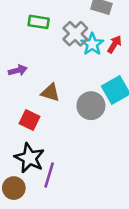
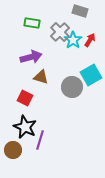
purple arrow: (18, 70) -> (31, 57), moved, size x1.5

